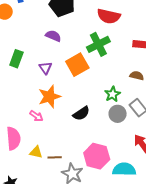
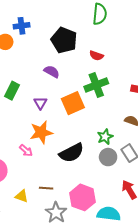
red semicircle: (109, 16) -> (96, 56), moved, size x0.6
black semicircle: (81, 113) -> (72, 153), size x1.4
yellow triangle: (36, 152) -> (22, 196), moved
brown line: (55, 157) -> (46, 188), moved

